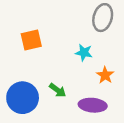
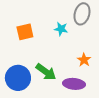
cyan star: (84, 53) -> (61, 29), moved
green arrow: (58, 90) -> (46, 72), size x1.5

